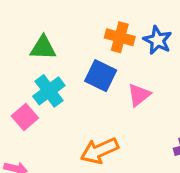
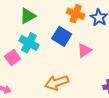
green triangle: (43, 48) -> (28, 16), turned -36
cyan cross: (49, 91) -> (29, 43), turned -30

